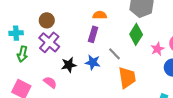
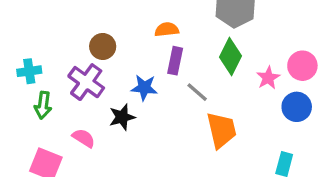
brown circle: (47, 20) -> (103, 46), moved
purple rectangle: (93, 34) -> (175, 61), moved
blue star: (93, 62) -> (144, 88), moved
pink semicircle: (50, 82) -> (84, 138), moved

